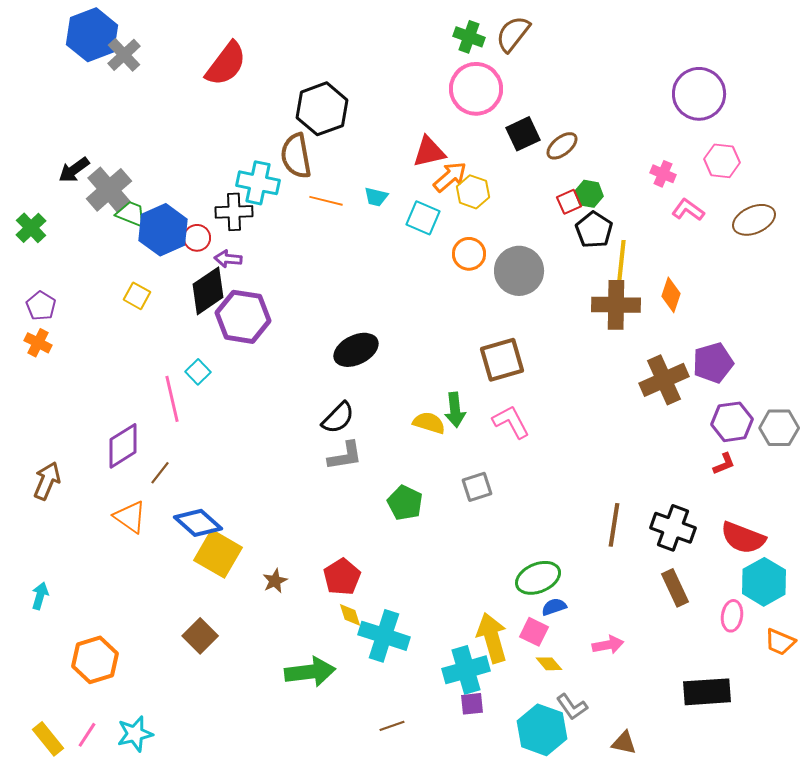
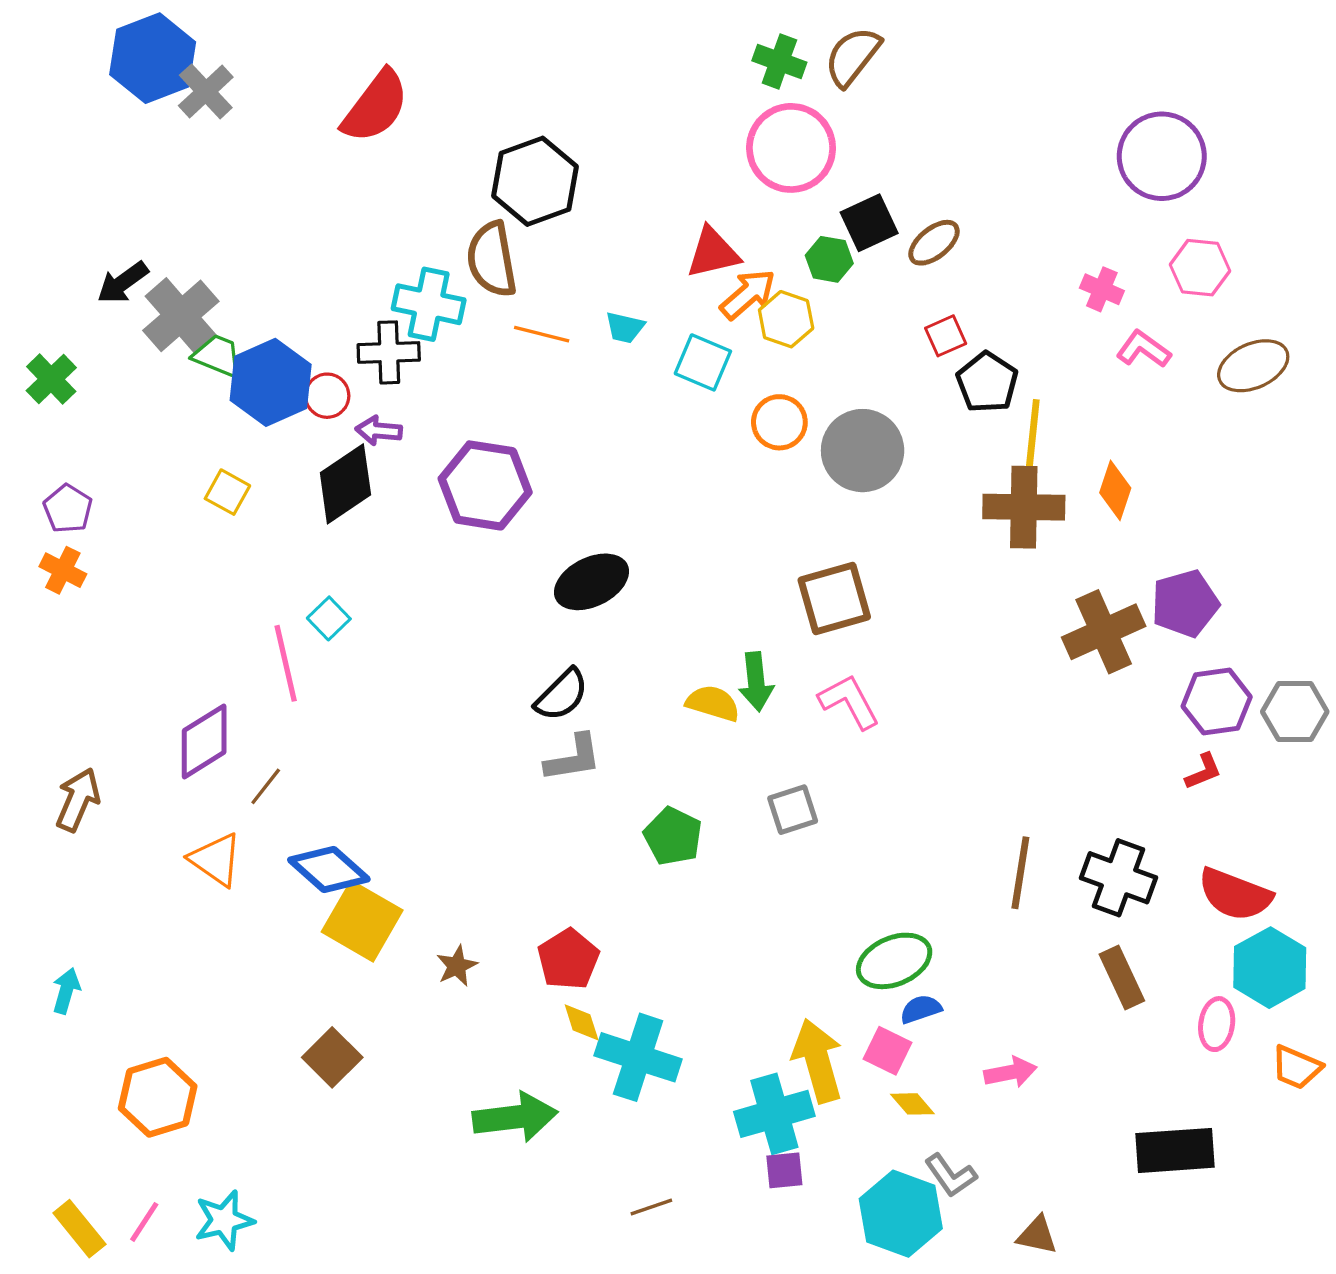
green hexagon: (589, 194) -> (829, 259), moved
purple hexagon: (243, 317) -> (485, 485), moved

